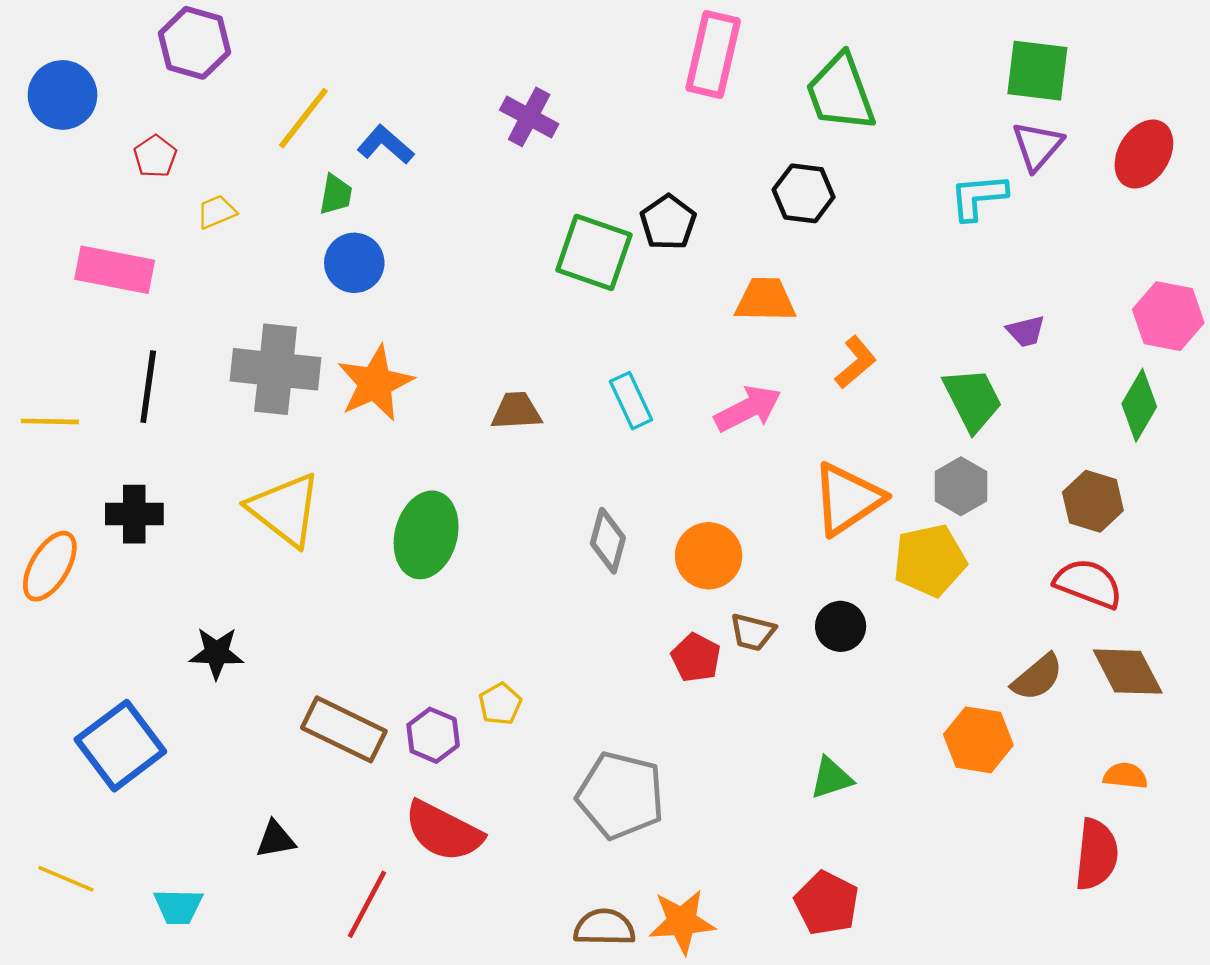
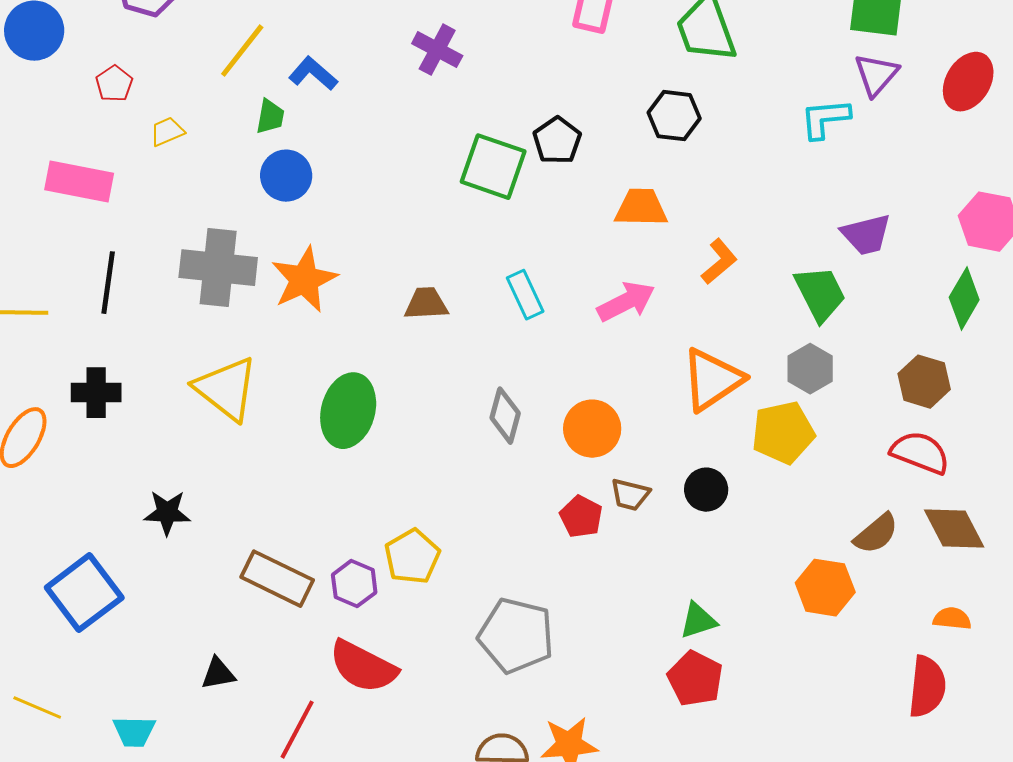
purple trapezoid: (1026, 331) -> (866, 235), size x1.5
yellow pentagon: (500, 704) -> (412, 557), size x1.5
red pentagon: (827, 903) -> (695, 679), moved

